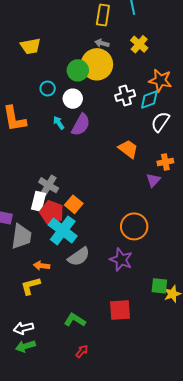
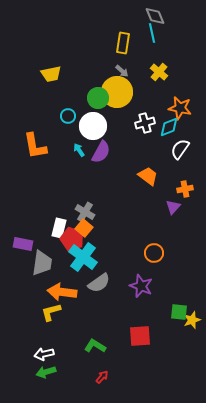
gray arrow: (102, 43) -> (122, 71), turned -152
white circle: (73, 99) -> (93, 126), size x1.4
gray cross: (49, 185) -> (85, 212), moved
orange square: (74, 204) -> (84, 228), moved
orange circle: (134, 226) -> (154, 253), size x0.7
orange arrow: (42, 266) -> (62, 292), size x1.8

